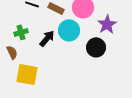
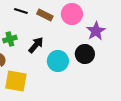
cyan circle: (69, 30) -> (58, 61), moved

